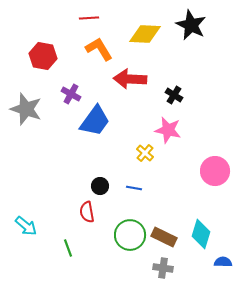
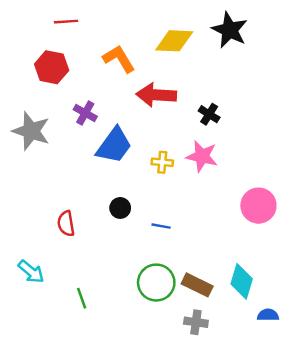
red line: (89, 18) -> (66, 22), moved
yellow cross: (145, 153) -> (162, 162), moved, turned -36
black circle: (100, 186) -> (120, 208), moved
red semicircle: (87, 212) -> (66, 224), moved

